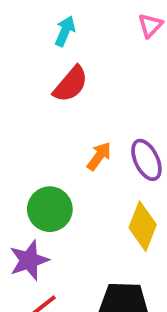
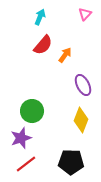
orange arrow: (99, 156) -> (65, 55), moved

